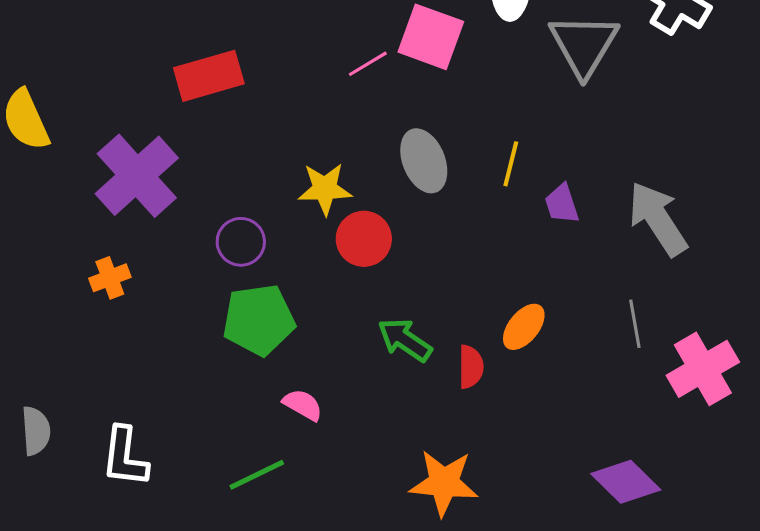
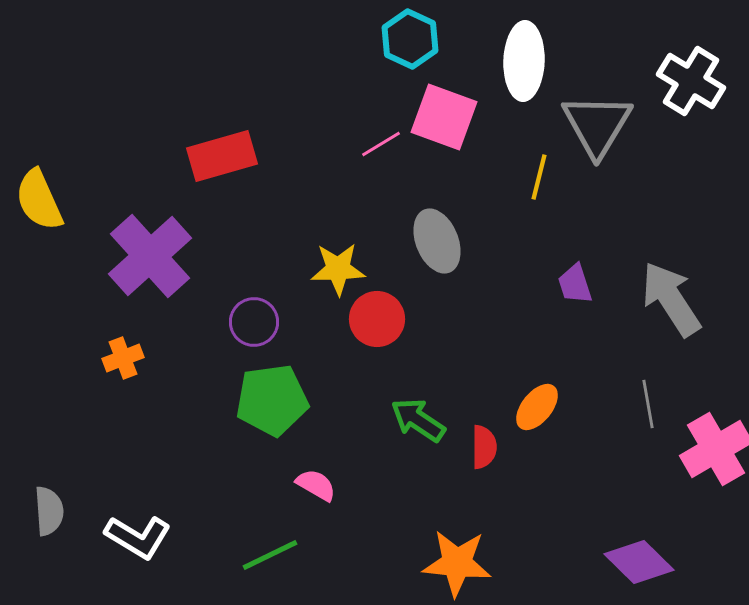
yellow line: (511, 164) -> (539, 177), moved
white L-shape: (125, 457) -> (138, 537), turned -66

